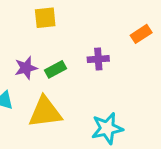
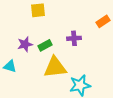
yellow triangle: (45, 112) -> (55, 67), moved

